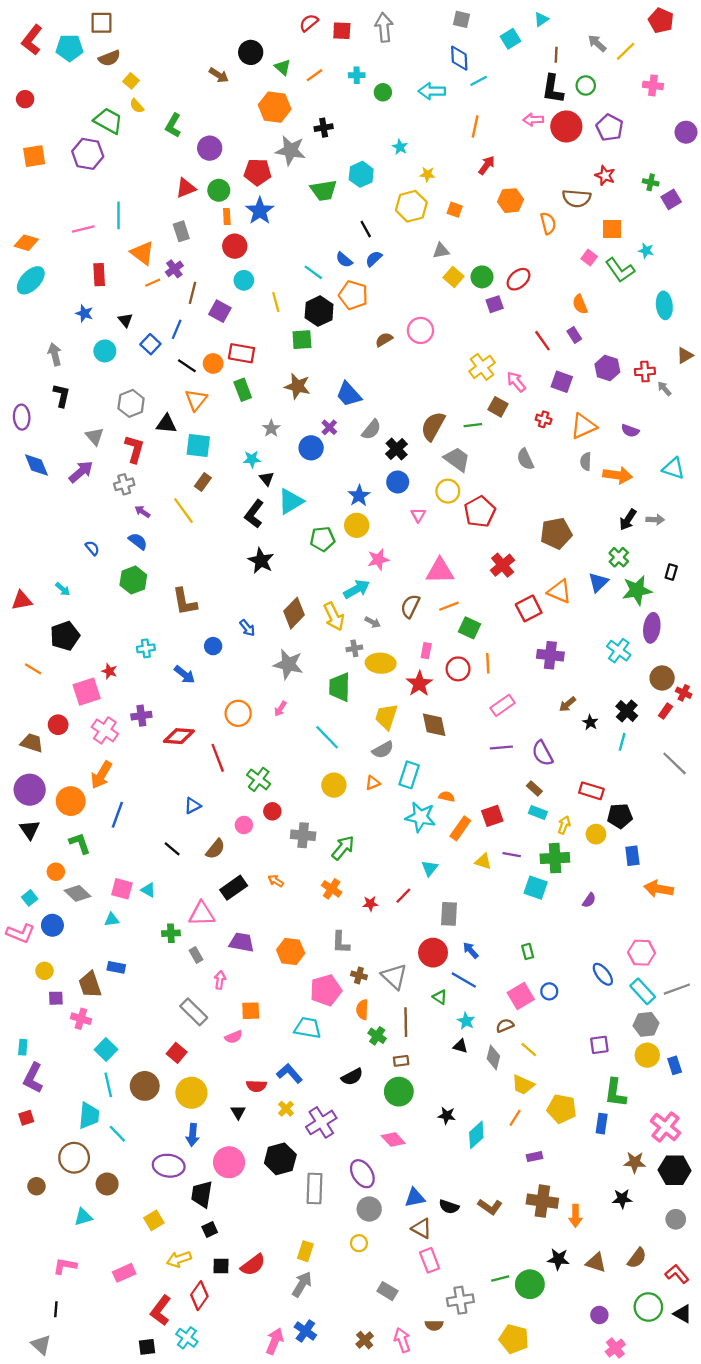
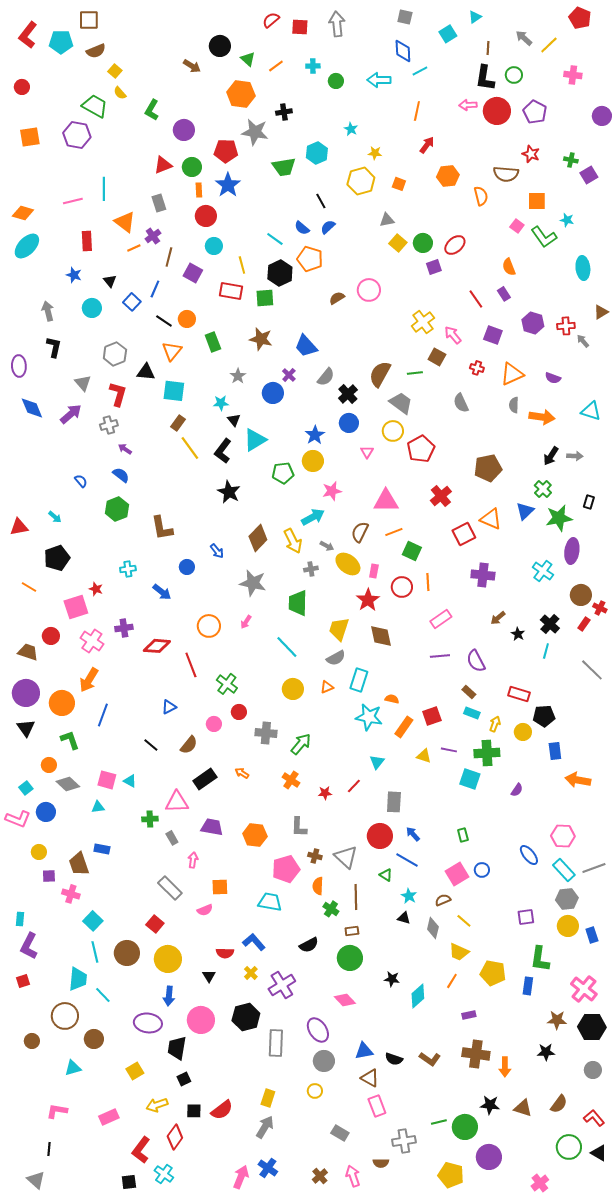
red rectangle: (242, 353) -> (231, 291), moved
yellow line: (183, 510) -> (190, 448), moved
yellow ellipse: (381, 663) -> (348, 564), moved, turned 35
purple circle: (599, 1315) -> (489, 1157), moved, size x1.6

